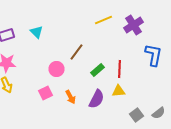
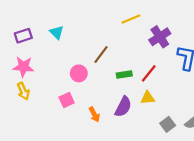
purple cross: (134, 25) -> (160, 37), moved
red line: (120, 69) -> (149, 73), turned 36
green rectangle: (98, 70) -> (124, 75), turned 32
orange arrow: (70, 97) -> (94, 114), moved

